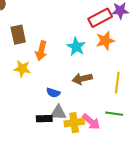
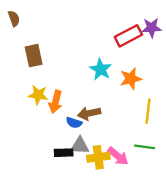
orange star: (105, 41) -> (131, 79), moved
orange arrow: (41, 51) -> (56, 102), moved
brown arrow: (82, 79) -> (89, 113), moved

